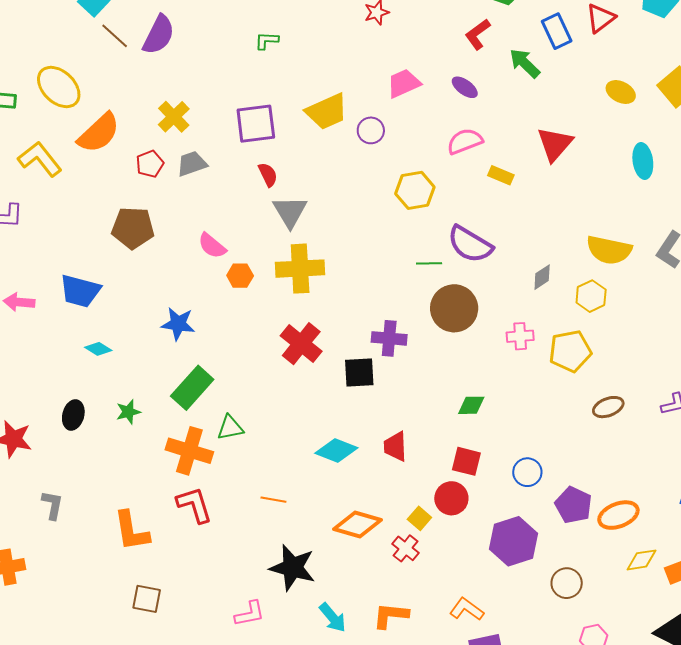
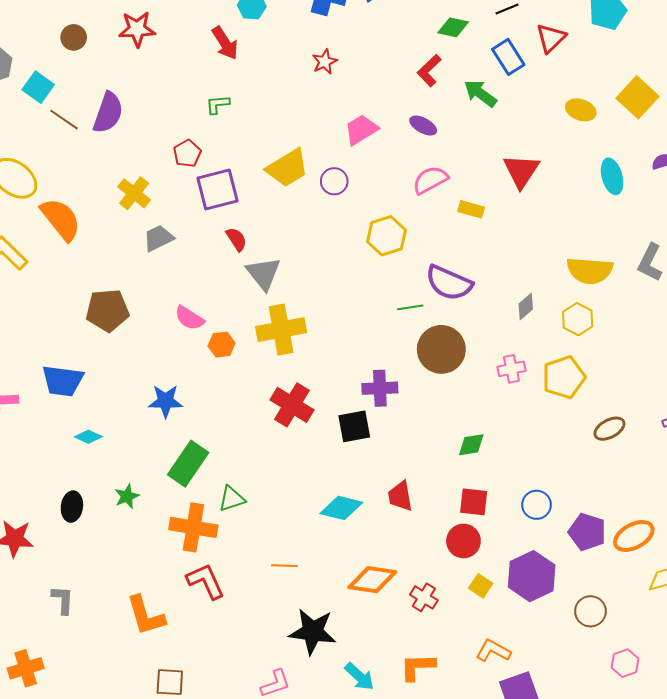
orange semicircle: (99, 133) -> (61, 219), turned -78
red pentagon: (150, 164) -> (187, 154), moved
yellow square: (419, 518) -> (481, 586), moved

